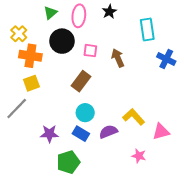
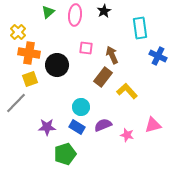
black circle: (62, 41) -> (57, 65), moved
brown rectangle: (81, 81) -> (103, 77), moved
yellow L-shape: (134, 117) -> (127, 91), moved
pink star: (139, 156) -> (127, 135), moved

